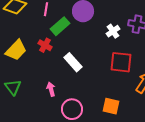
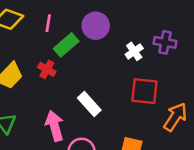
white rectangle: (73, 62) -> (89, 104), moved
pink arrow: (51, 89) -> (55, 126), size x1.6

